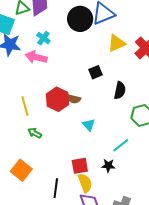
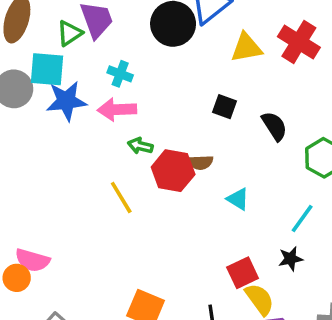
yellow triangle: (117, 43) -> (246, 48), turned 30
black square: (95, 72) -> (224, 107), turned -32
black semicircle: (120, 90) -> (274, 126), turned -30
green arrow: (35, 133) -> (140, 146), moved

